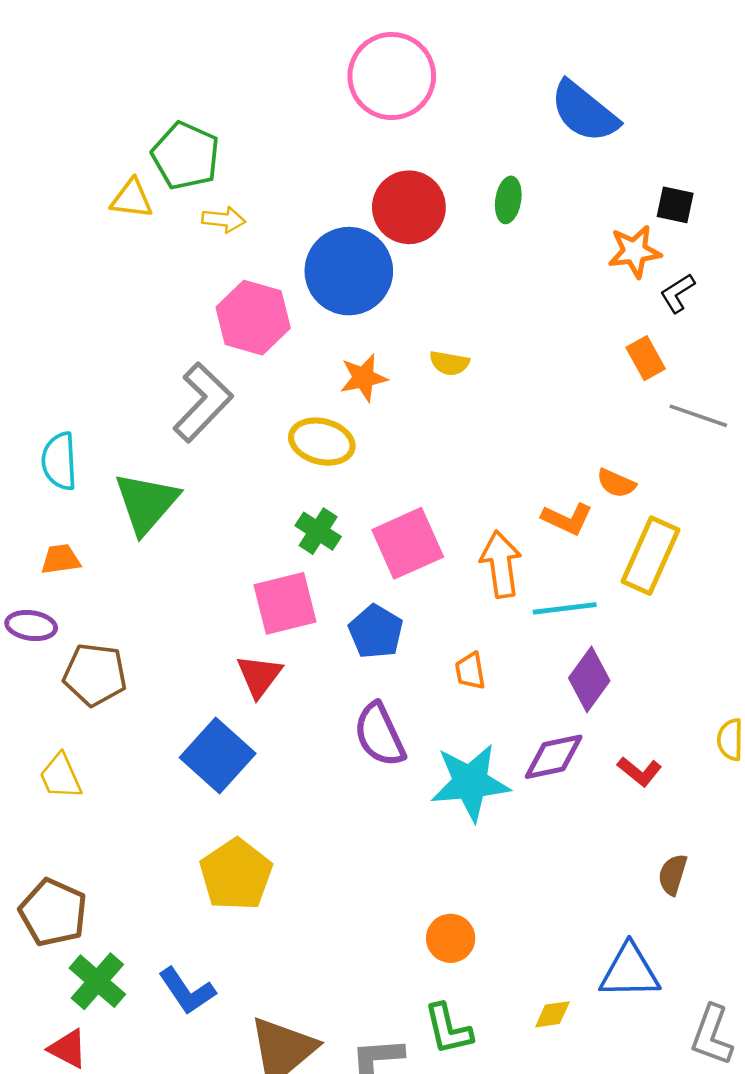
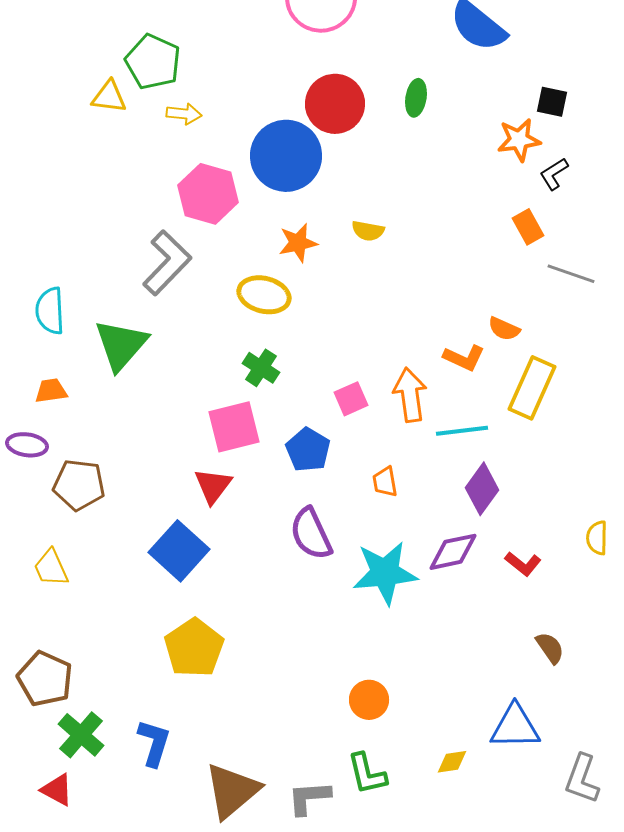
pink square: (408, 543) -> (351, 399), moved, size x0.6
brown semicircle: (673, 874) -> (550, 648), turned 128
blue L-shape: (187, 991) -> (154, 743), turned -129

